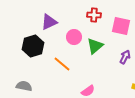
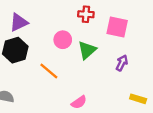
purple triangle: (49, 22) -> (19, 22), moved

